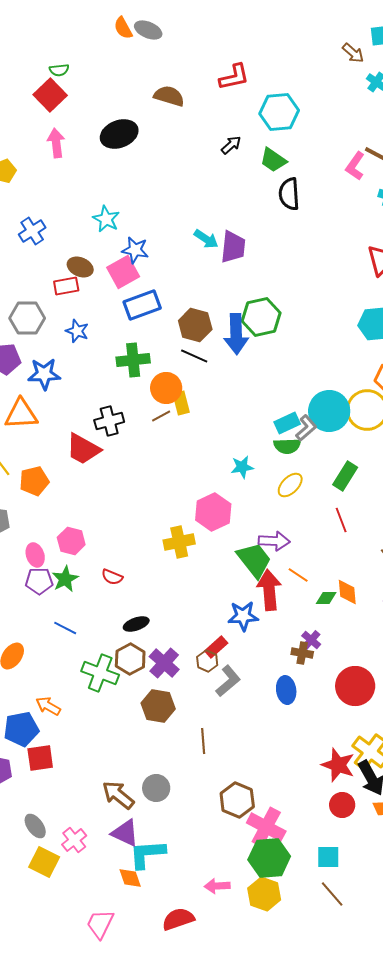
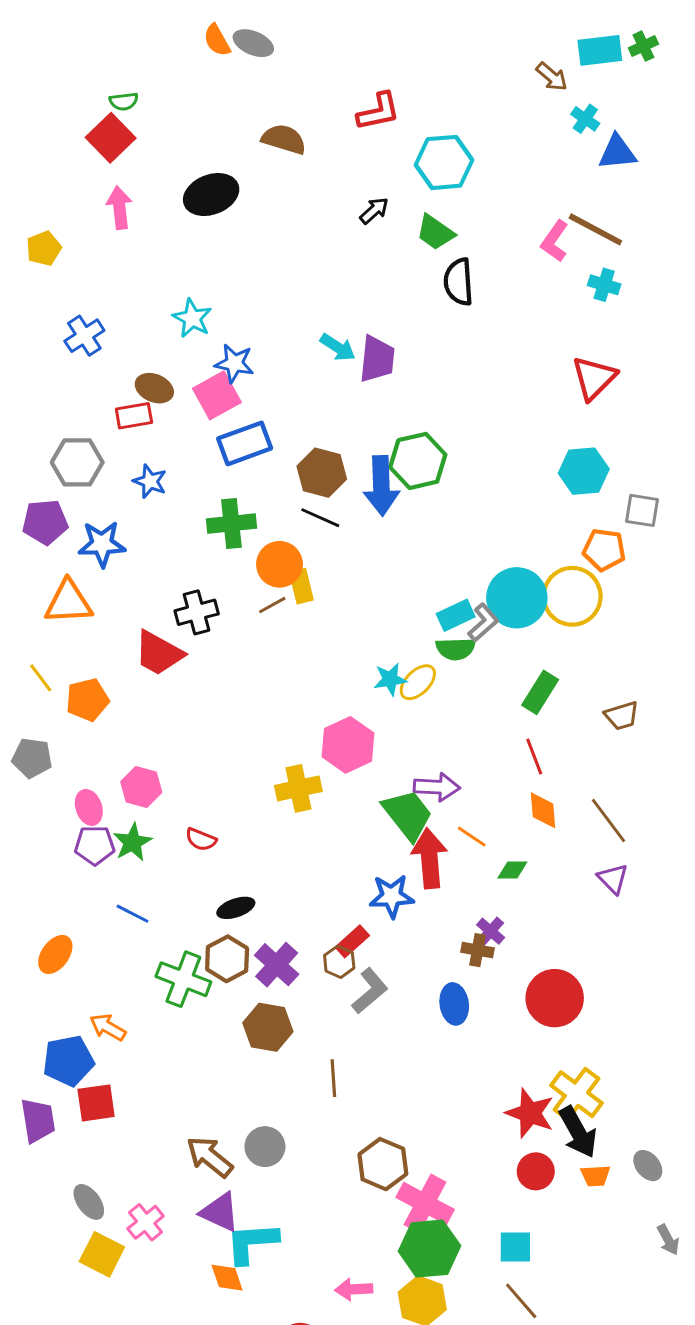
yellow ellipse: (290, 485) -> (418, 682), moved
orange diamond: (347, 592) -> (543, 810), moved

